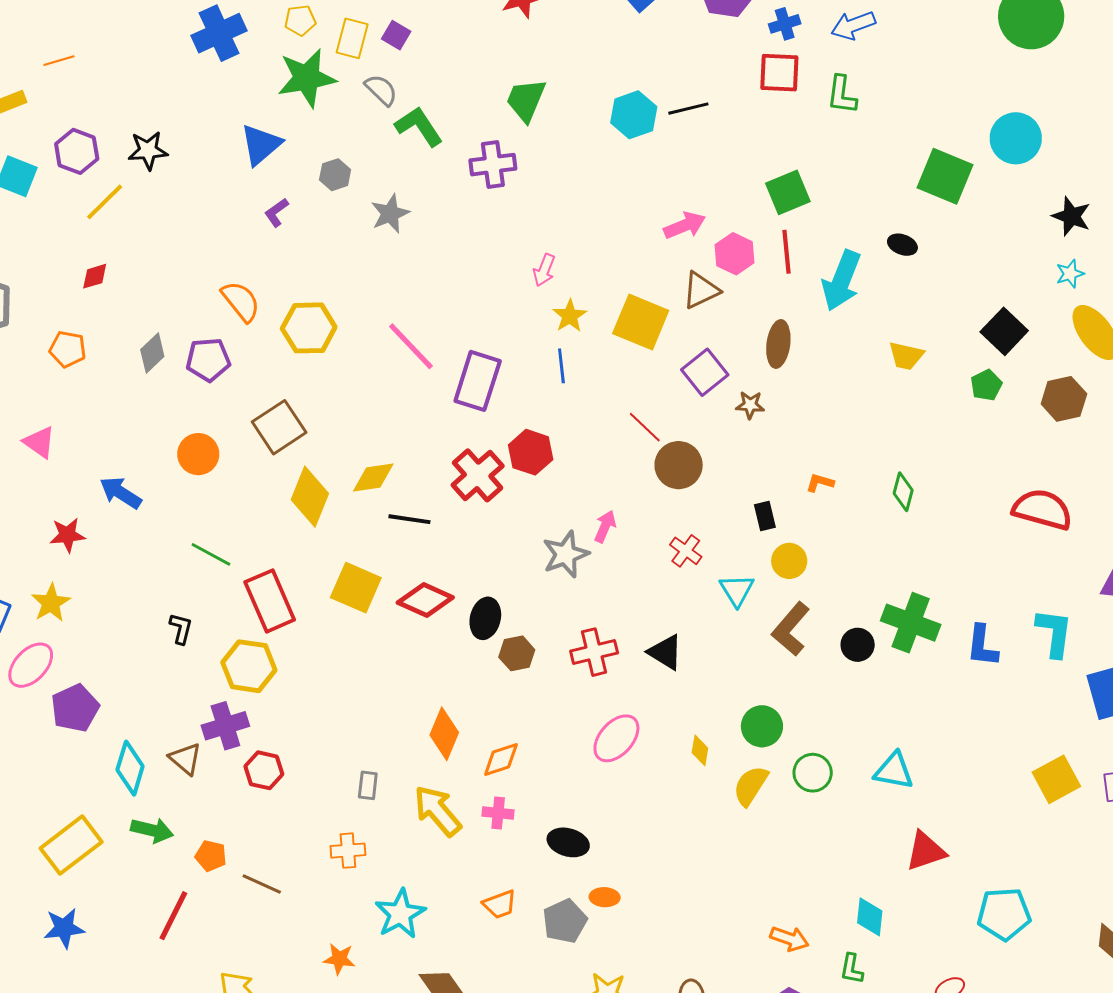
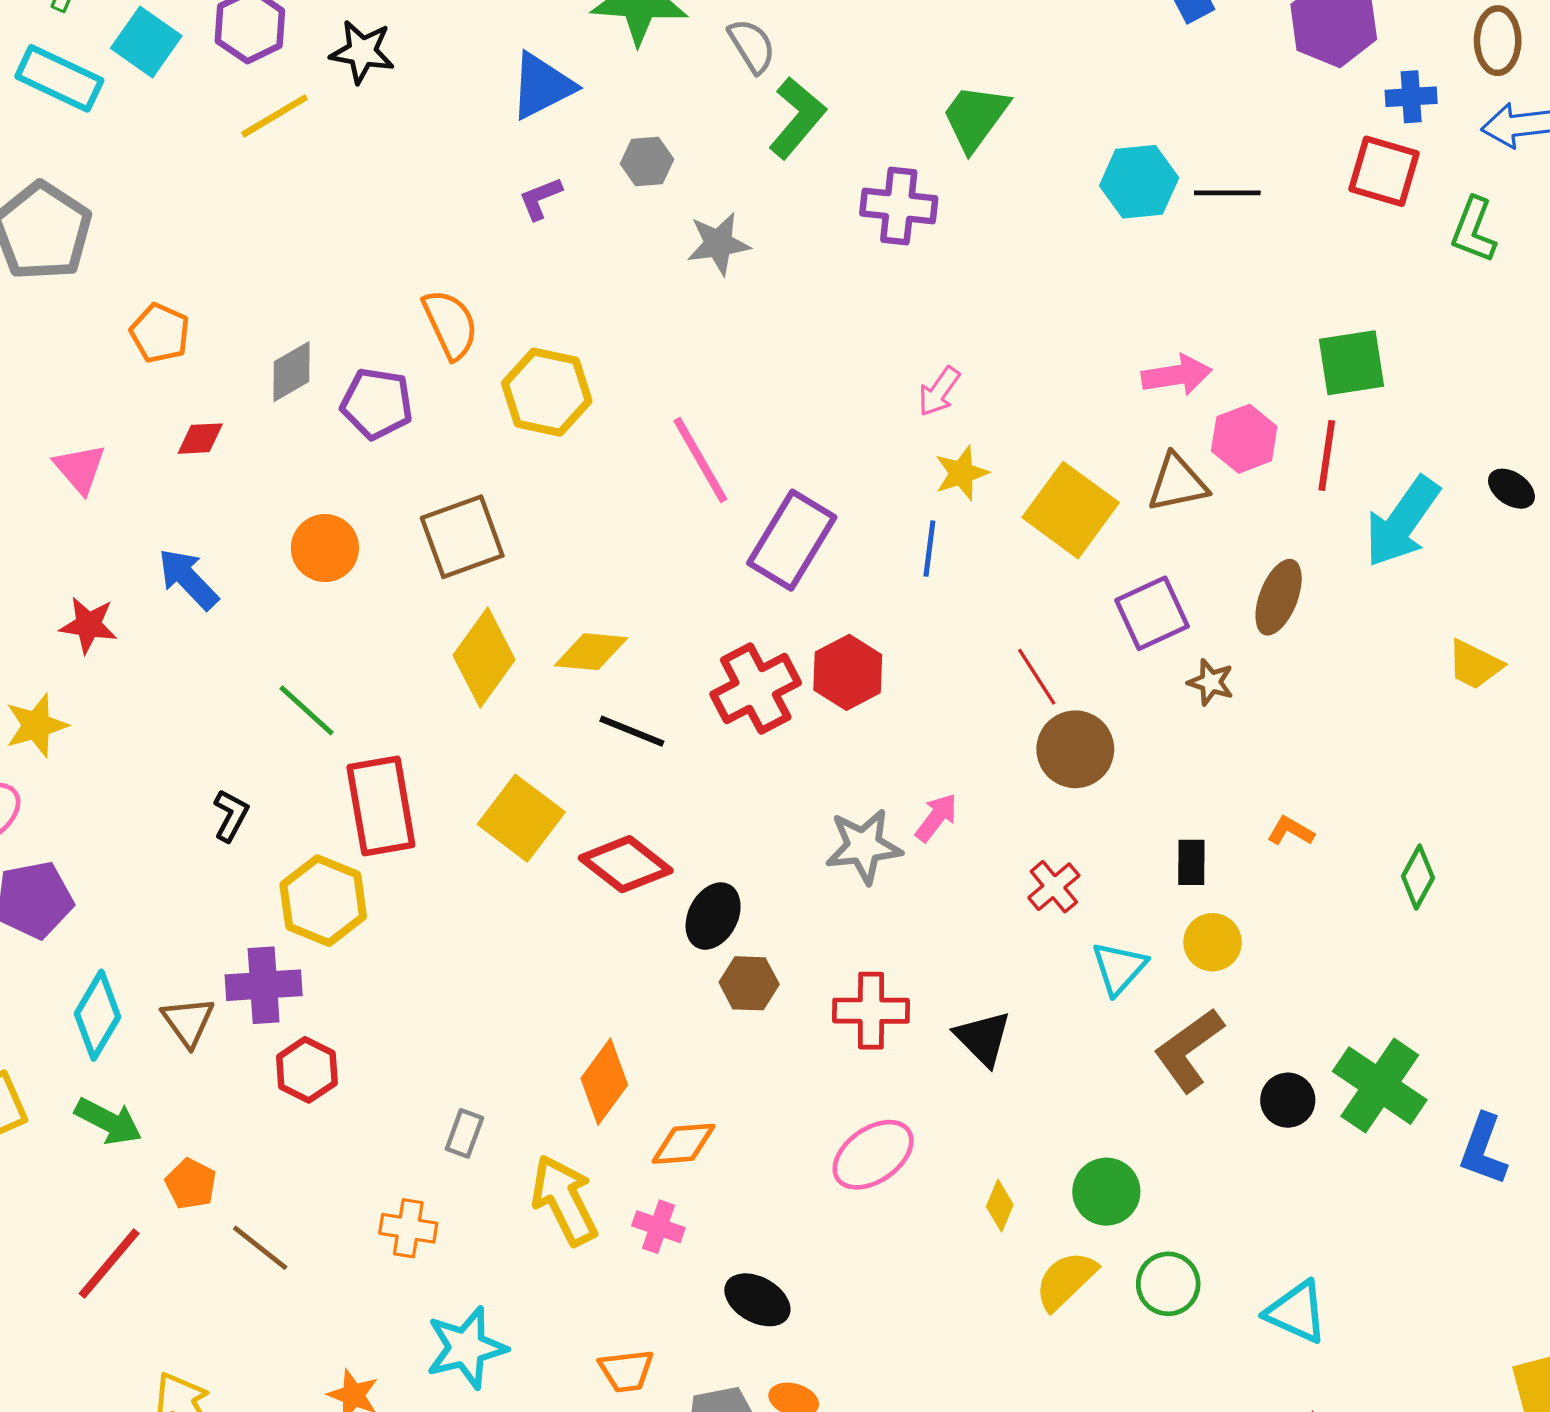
green L-shape: (419, 126) -> (797, 118), turned 60
red diamond: (95, 276) -> (200, 439), moved

